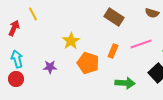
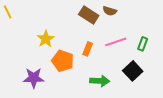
brown semicircle: (152, 13) -> (110, 11), moved
purple star: (50, 67) -> (34, 78), moved, size x1.5

